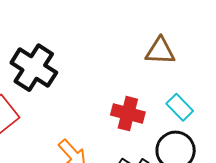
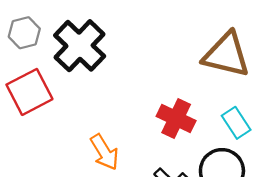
brown triangle: (160, 51) -> (226, 55), size x1.4

